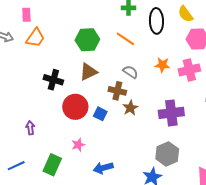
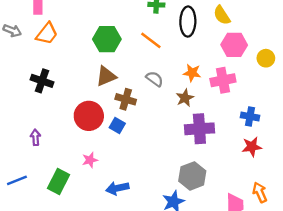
black cross: (53, 80) -> (42, 81), moved
brown cross: (117, 91) -> (126, 99), moved
brown star: (130, 108) -> (185, 98), moved

